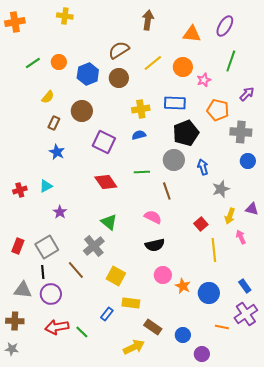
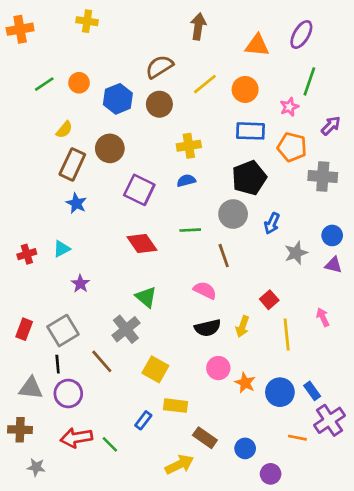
pink star: (204, 80) -> (289, 107), moved
blue rectangle: (175, 103) -> (250, 131), moved
brown rectangle: (54, 123) -> (72, 164), size x1.6
blue circle: (248, 161) -> (332, 235), moved
blue arrow: (203, 167) -> (272, 223), turned -140
purple triangle: (252, 209) -> (334, 265), moved
yellow arrow: (230, 216) -> (242, 327), moved
blue rectangle: (245, 286) -> (312, 391), moved
gray star: (12, 349) -> (36, 467), moved

